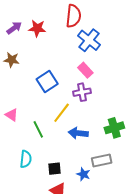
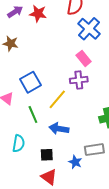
blue square: (47, 82) -> (31, 82), moved
blue arrow: (78, 133) -> (59, 129), moved

